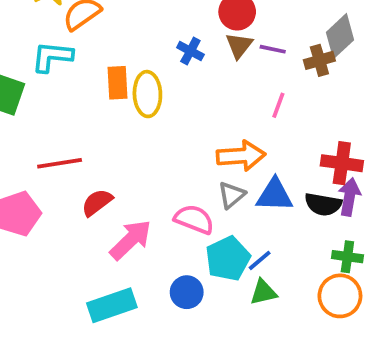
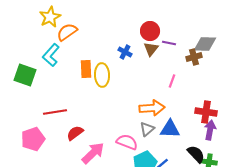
gray diamond: (340, 36) -> (205, 44), turned 45
purple line: (273, 49) -> (169, 43), moved
cyan L-shape: (52, 57) -> (51, 55), turned -55
black semicircle: (323, 204) -> (196, 154), moved, turned -144

